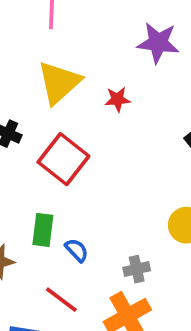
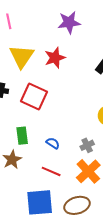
red star: (118, 99) -> (55, 58), size x1.5
green rectangle: (43, 230) -> (22, 136), moved

